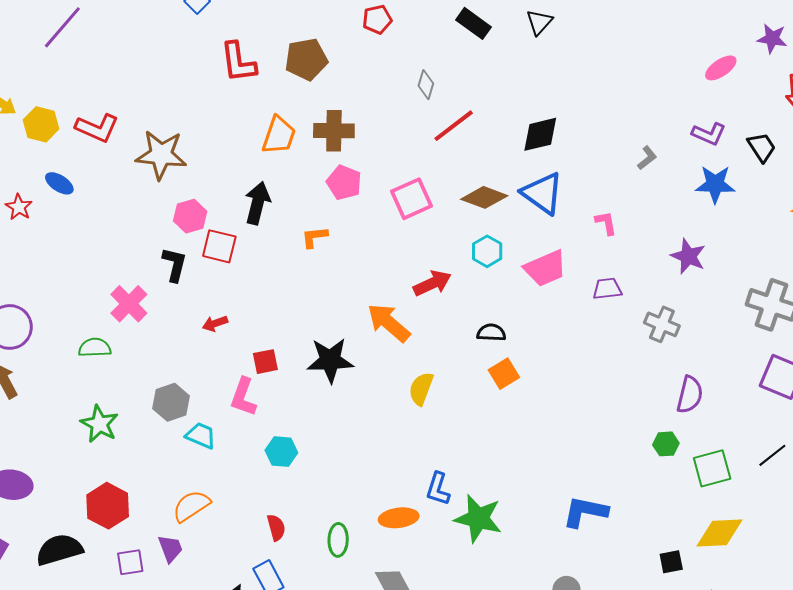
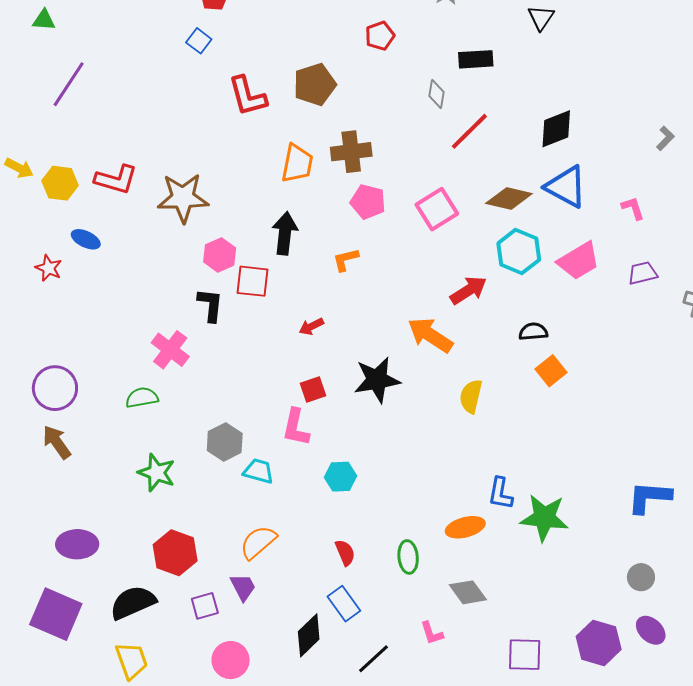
black rectangle: (474, 23) -> (476, 59), moved, turned -32
cyan hexagon: (487, 251) -> (519, 252), size x1.4
red arrow: (215, 323) -> (311, 326), moved

